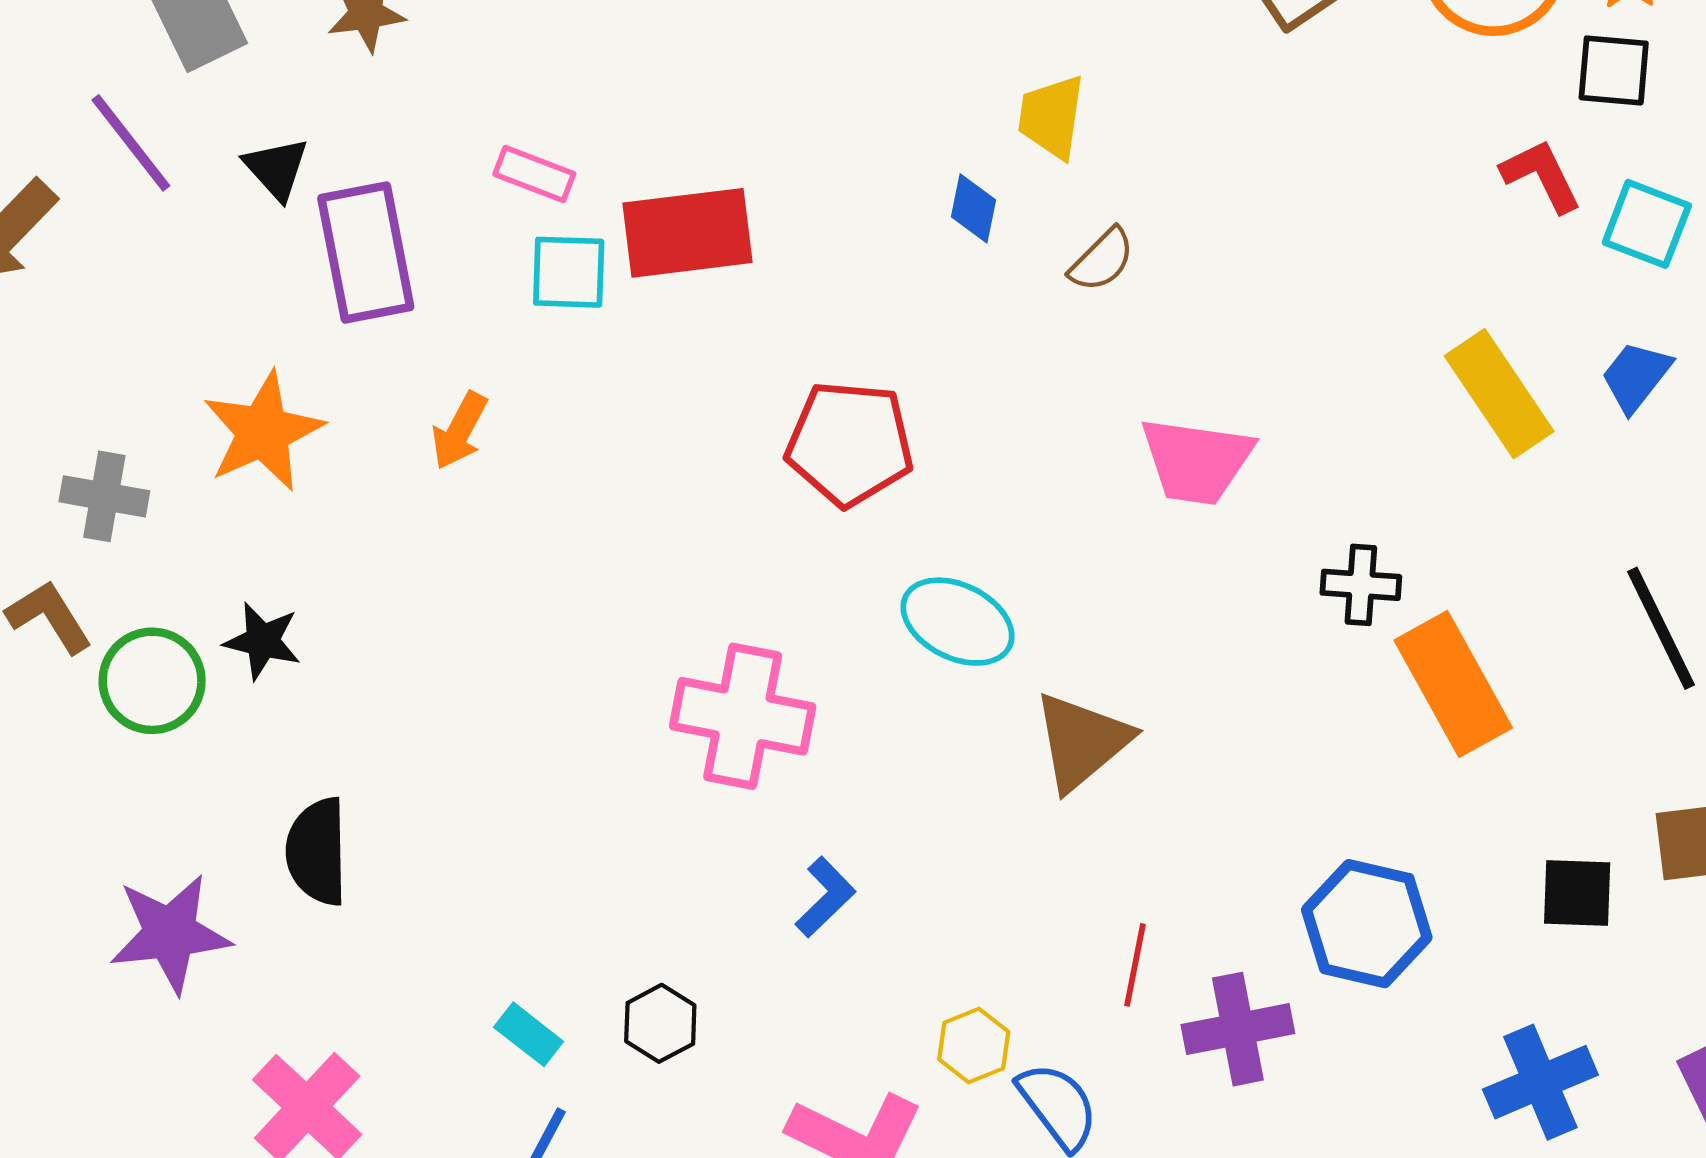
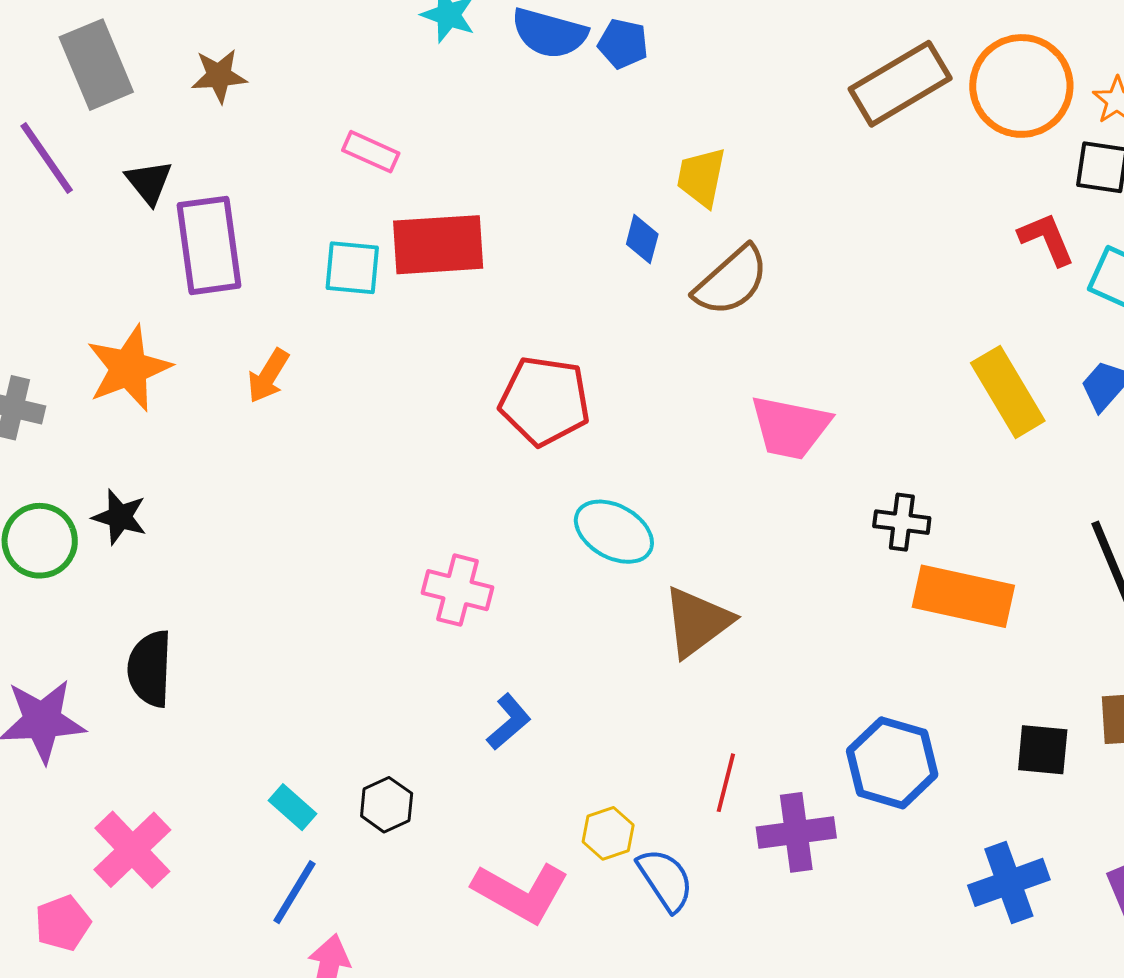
pink rectangle: (534, 174) -> (371, 152), moved
brown semicircle: (1102, 260) -> (731, 281), size x1.6
orange rectangle: (1453, 684) -> (963, 596), turned -52
pink cross: (743, 716) -> (457, 590), size x0.7

